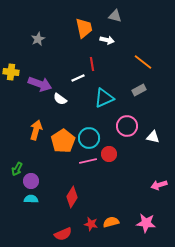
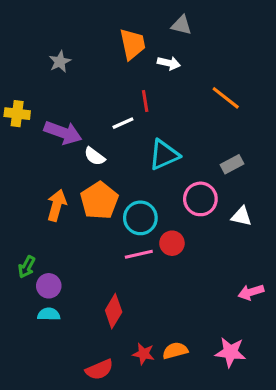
gray rectangle: (139, 90) -> (232, 164), moved
orange pentagon: (63, 141) -> (99, 201), moved

